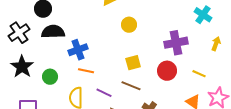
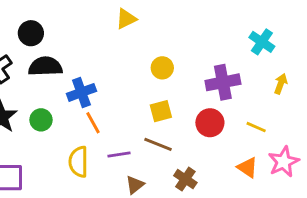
yellow circle: (129, 25) -> (162, 68), moved
orange line: (86, 71) -> (93, 123), turned 49
green circle: (50, 77) -> (41, 120), moved
purple line: (104, 93) -> (119, 155), turned -35

